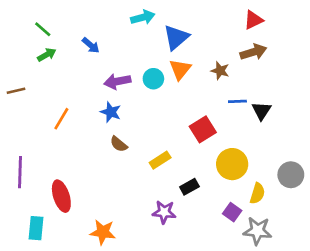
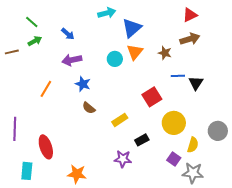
purple arrow: (117, 81) -> (72, 60), moved
brown line: (16, 91) -> (12, 52), moved

